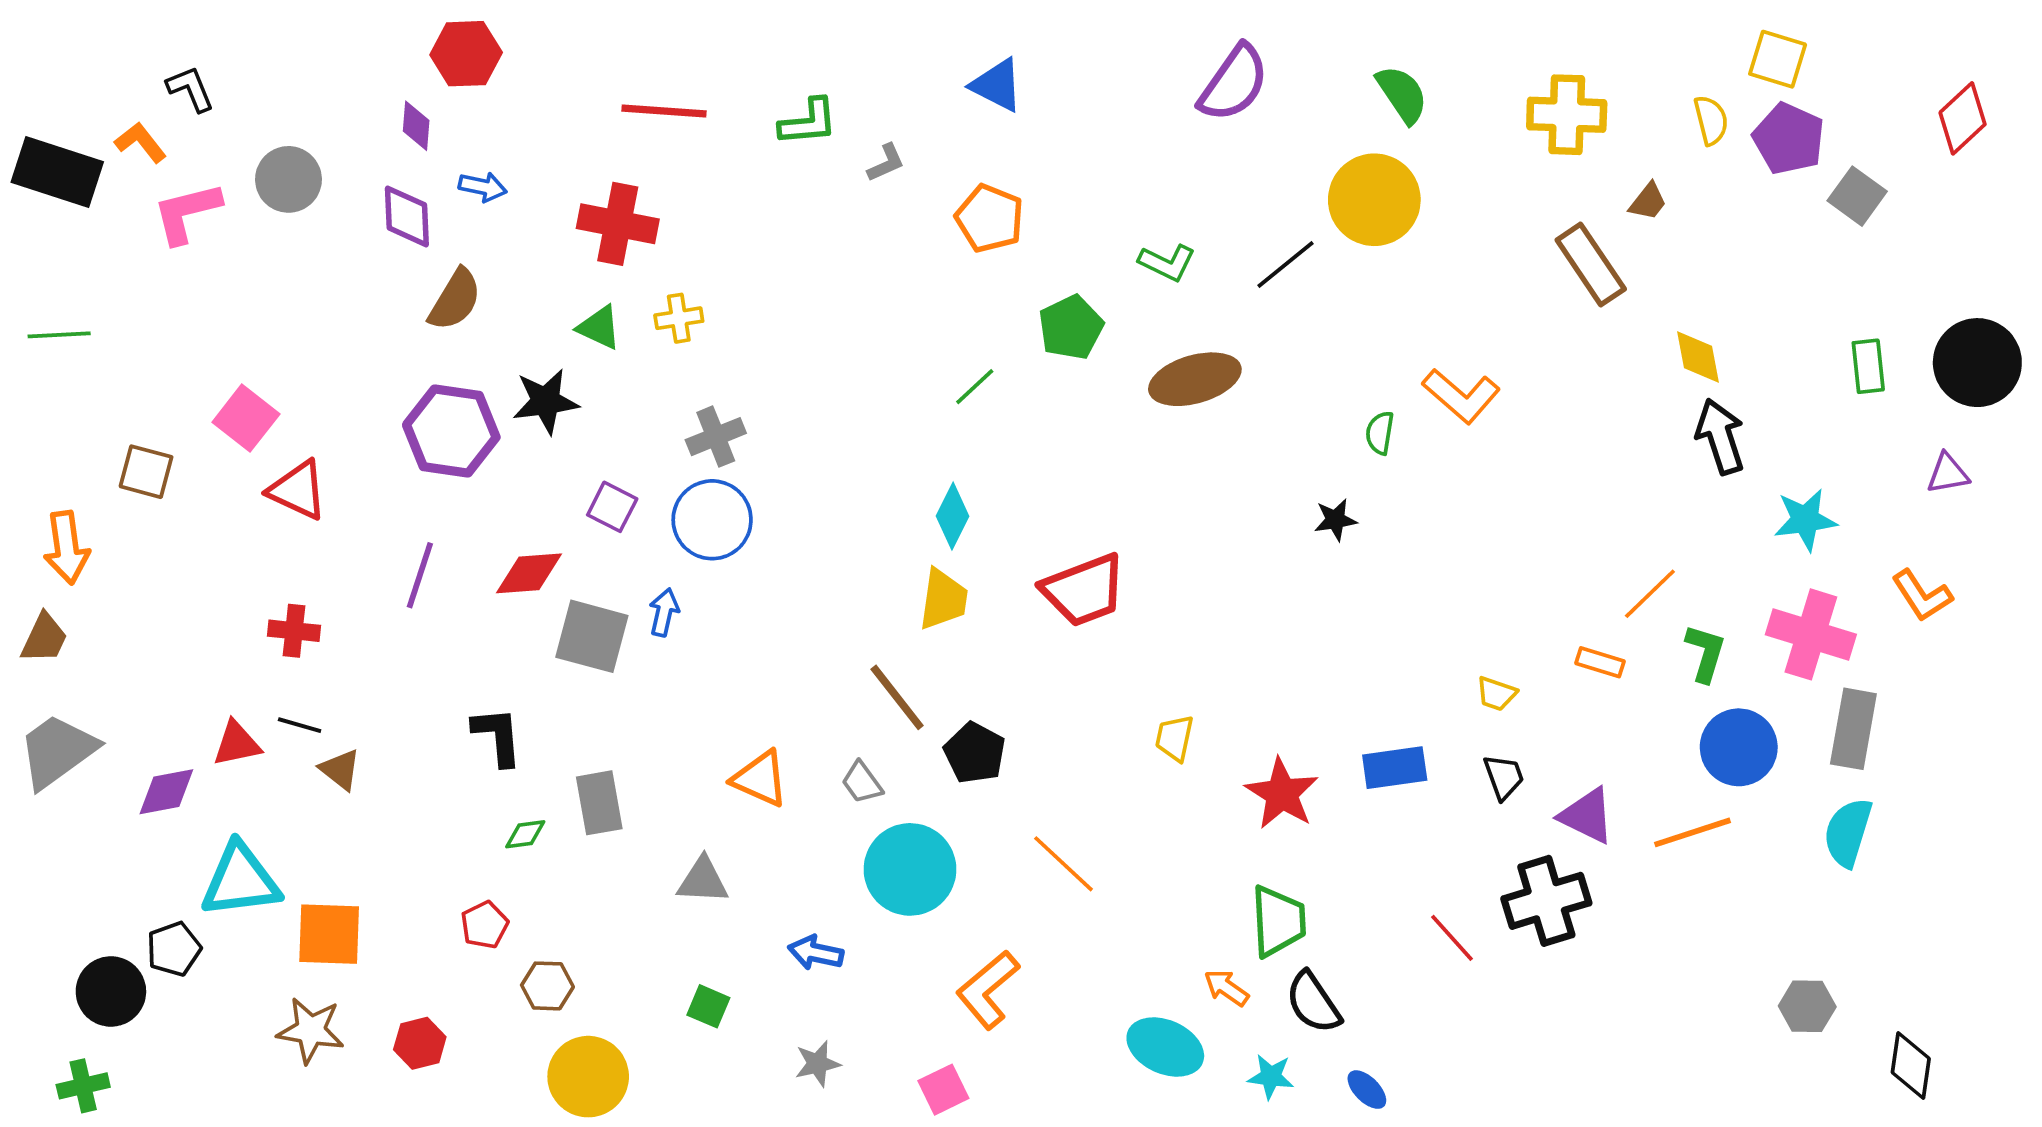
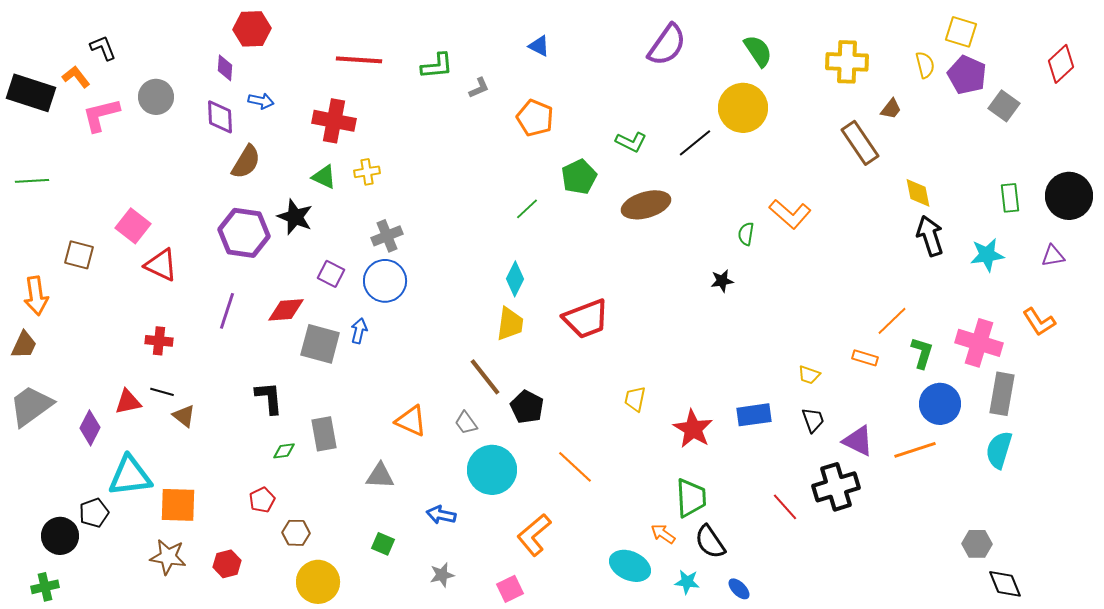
blue triangle: (997, 85) -> (539, 46), size x0.7
black star: (546, 401) -> (295, 217), turned 30
cyan star: (1805, 520) -> (987, 255), moved
purple diamond: (166, 792) -> (90, 428), turned -52
black diamond: (1911, 1065) -> (1005, 584), moved, turned -30

